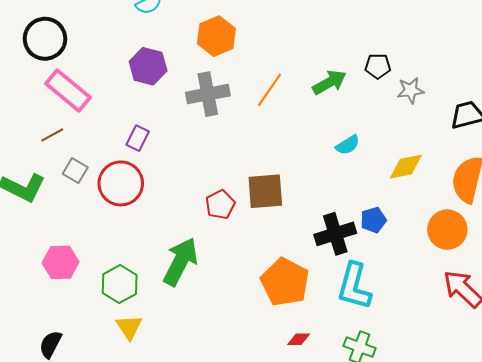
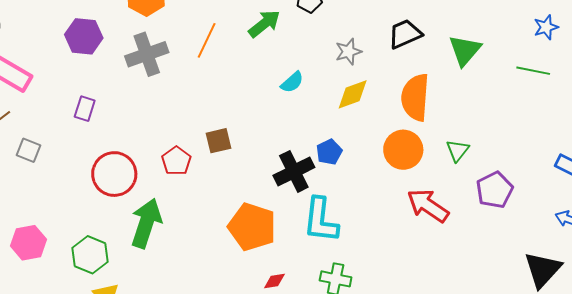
gray star: (411, 90) -> (348, 52), moved
red circle: (121, 183) -> (114, 174), moved
brown square: (265, 191) -> (219, 141), size x0.7

